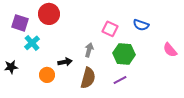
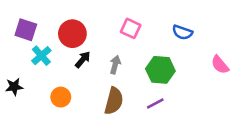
red circle: (49, 14) -> (72, 34), moved
pink square: (110, 29) -> (131, 28), moved
black arrow: (65, 62) -> (83, 60), moved, turned -40

